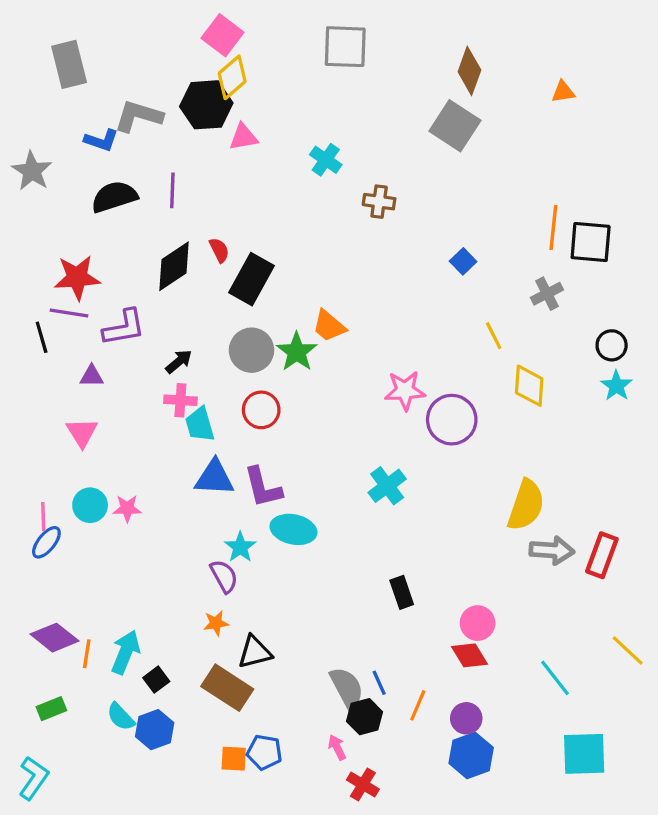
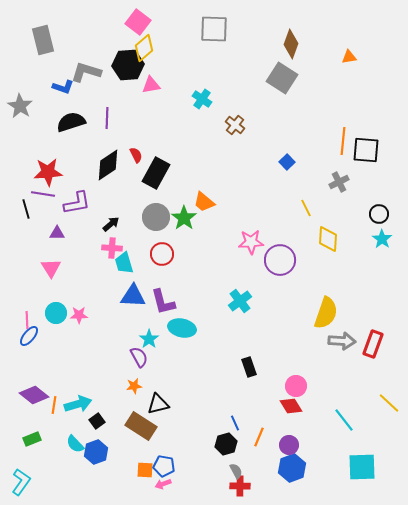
brown cross: (379, 202) -> (235, 125), turned 30
cyan arrow: (126, 652) -> (78, 404), turned 52
gray semicircle: (347, 688) -> (236, 471), moved, size x0.6
pink arrow: (337, 747) -> (163, 484), moved, turned -84
red cross: (363, 785) -> (240, 486), moved, turned -30

